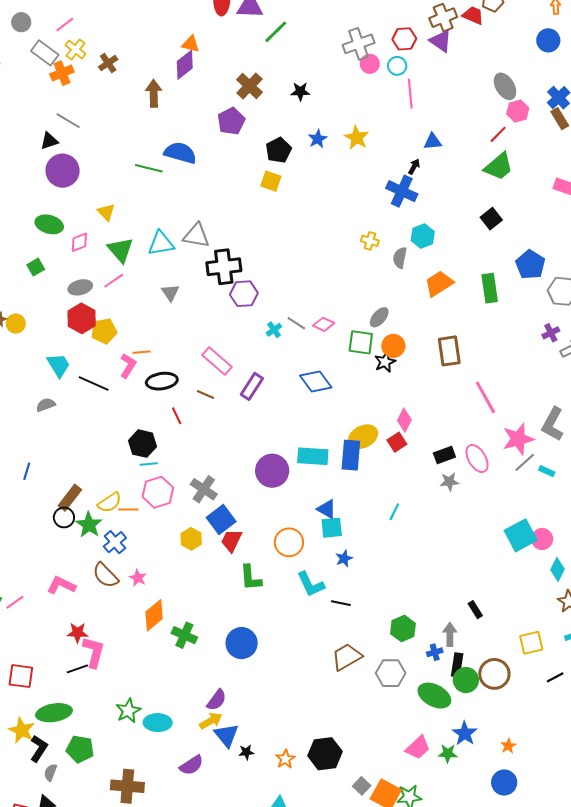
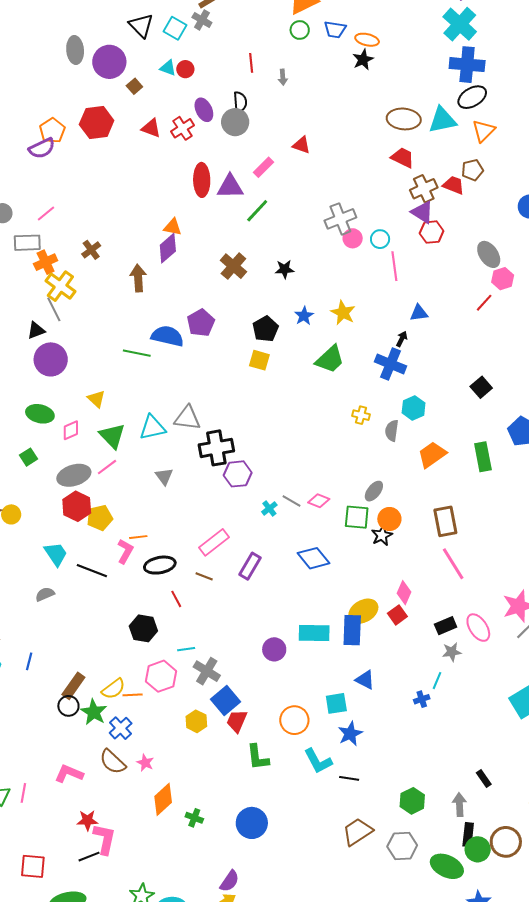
red hexagon: (404, 39) -> (432, 232), moved
yellow cross: (75, 49) -> (60, 286), moved, size x1.4
gray rectangle: (45, 53) -> (27, 243), turned -36
gray line: (68, 121) -> (54, 309), turned 35
purple pentagon: (231, 121) -> (201, 323), moved
green trapezoid: (499, 166) -> (330, 359), moved
gray ellipse: (80, 287) -> (74, 475), size x1.4
pink rectangle: (217, 361) -> (214, 542), turned -76
pink line: (485, 397) -> (453, 564), moved
cyan line: (149, 464) -> (186, 649), moved
purple circle: (272, 471) -> (274, 649), size x0.7
blue triangle: (327, 509) -> (365, 680), moved
cyan line: (394, 512) -> (437, 681), moved
blue star: (344, 558) -> (350, 734), size x1.4
pink line: (15, 602) -> (23, 793), turned -42
green cross: (184, 635) -> (194, 818), size x0.7
blue cross: (435, 652) -> (422, 699), moved

